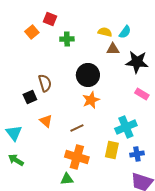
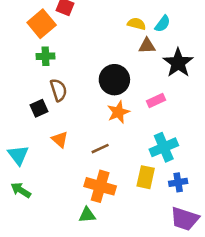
orange square: (32, 32) -> (42, 24), size x1.5
green cross: (67, 39) -> (46, 56), moved
black star: (137, 62) -> (178, 63), turned 30
pink rectangle: (142, 94) -> (156, 100), moved, turned -56

